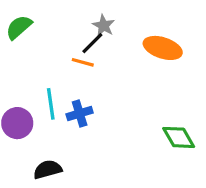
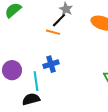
cyan line: (51, 104) -> (36, 81), moved

